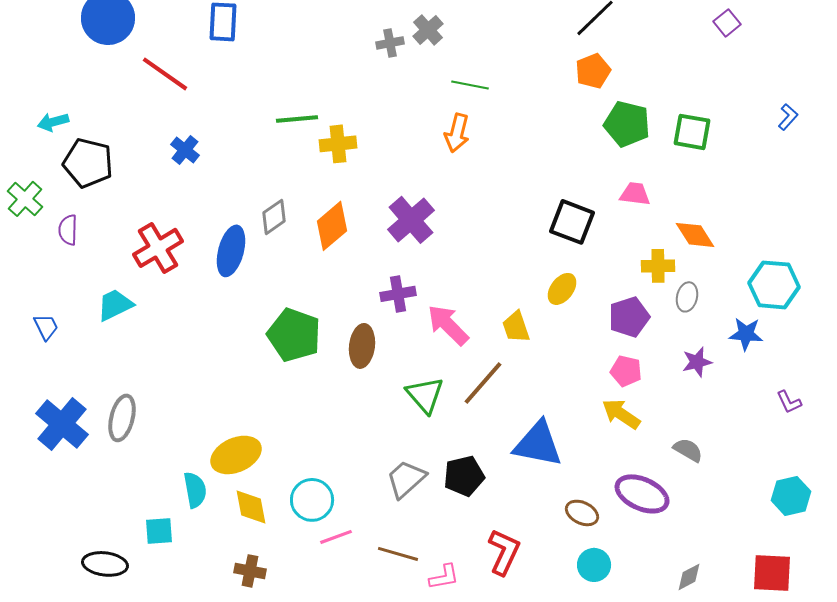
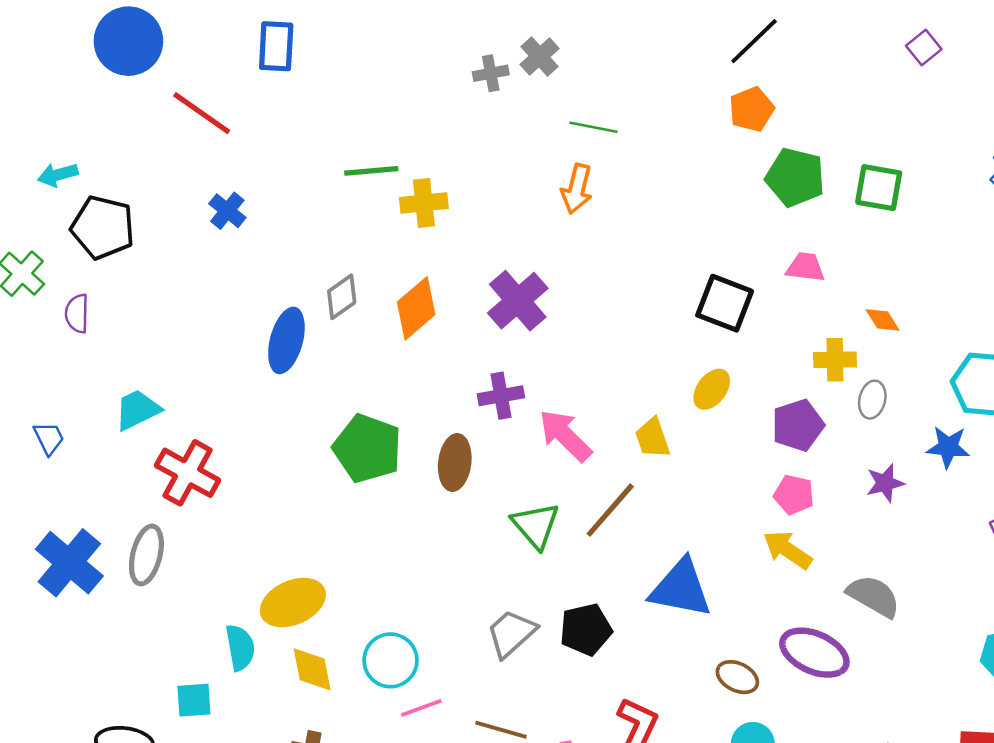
orange diamond: (695, 235) -> (883, 320), size x0.7
red cross: (158, 248) -> (188, 473), moved, turned -30
gray semicircle: (688, 450) -> (874, 596), size x1.4

